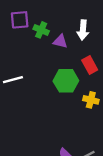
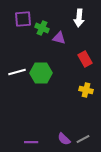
white arrow: (83, 30) -> (79, 18), moved
green hexagon: (66, 81) -> (41, 73), moved

